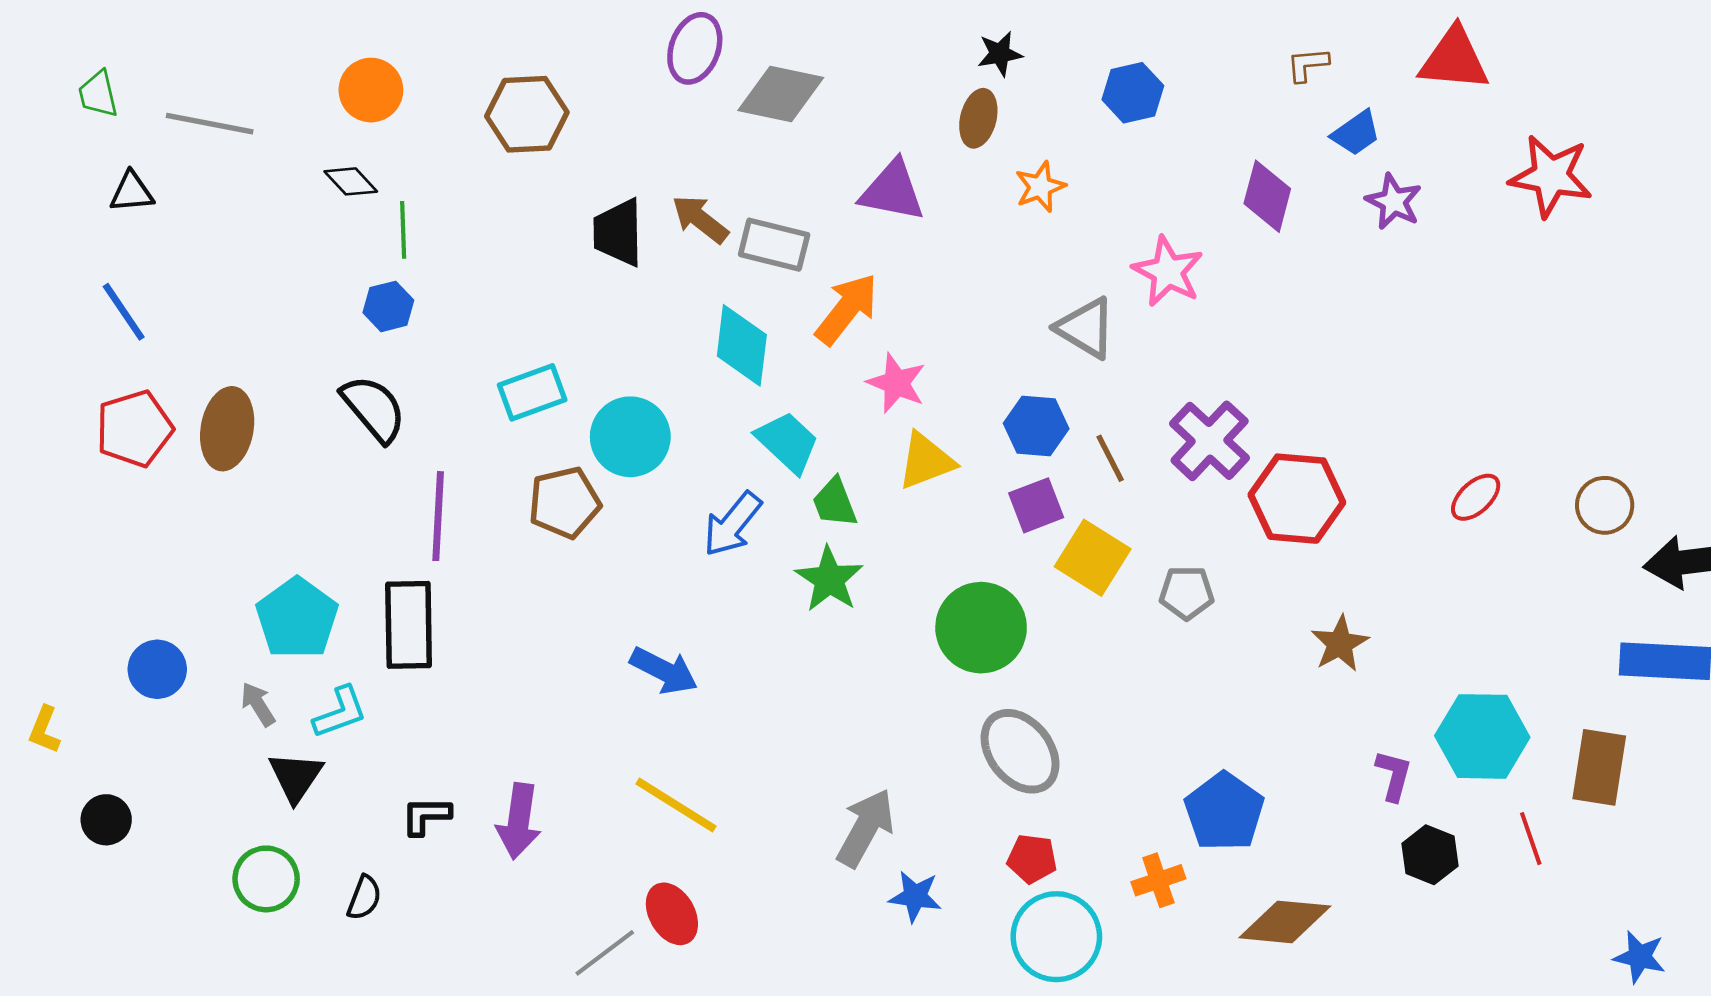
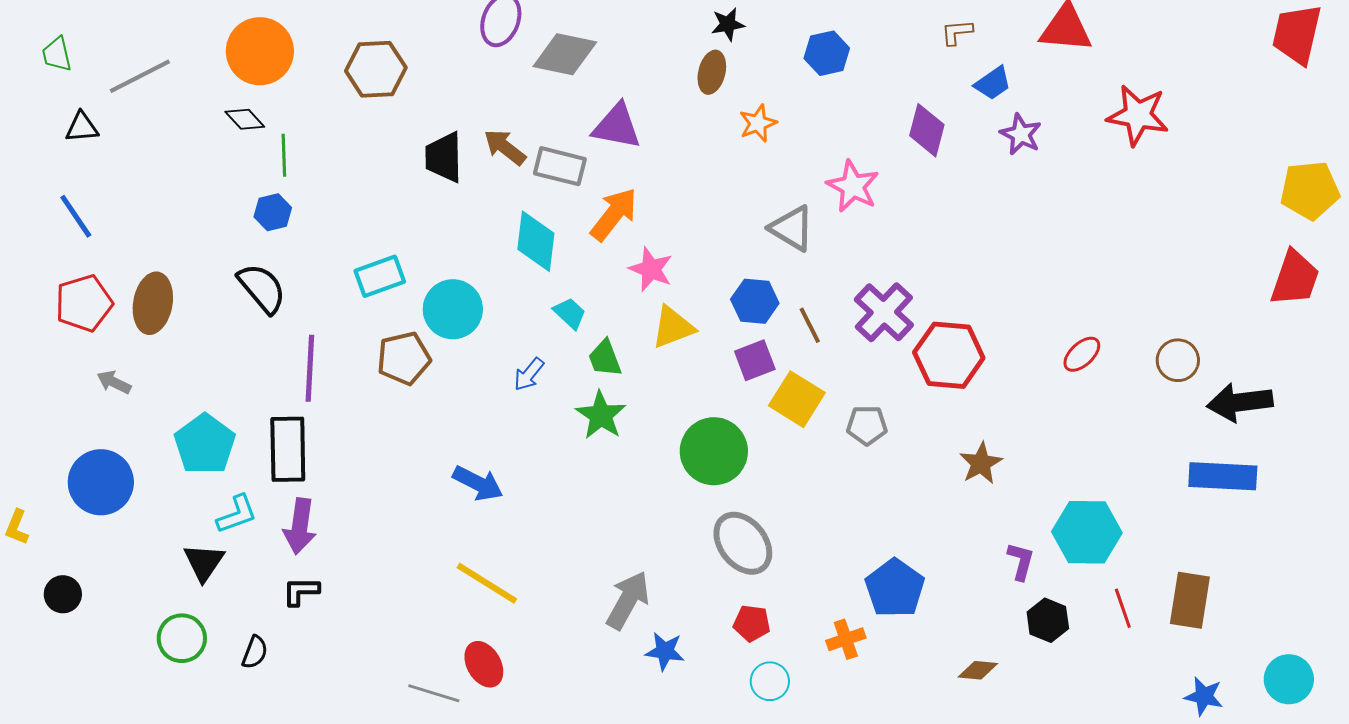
orange circle: (371, 90) -> (260, 51), size x1.4
gray line: (210, 124) -> (140, 76), turned -38
purple triangle: (892, 191) -> (617, 126), moved
cyan trapezoid: (788, 442) -> (570, 313), size x0.7
blue arrow: (732, 524) -> (529, 374), size x0.7
blue circle: (157, 669) -> (101, 482), size x1.5
gray arrow: (258, 704) -> (114, 382), moved, turned -32
brown rectangle: (1599, 767) -> (1190, 600), moved
purple arrow: (519, 821) -> (300, 526), moved
brown diamond: (1285, 922) -> (978, 670), moved, size x0.6
cyan circle: (1056, 937) -> (770, 681), size x0.6
gray line: (605, 953) -> (434, 693), turned 54

